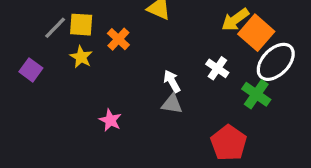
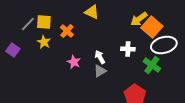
white ellipse: (276, 62) -> (164, 45), turned 30
white cross: (217, 68) -> (128, 49), turned -32
gray triangle: (172, 104) -> (100, 71), turned -40
pink star: (110, 120) -> (74, 62), moved

